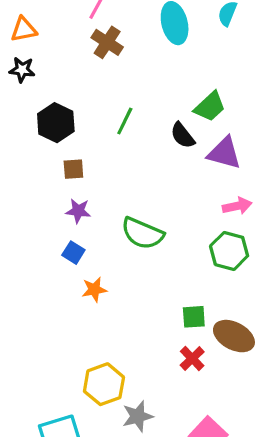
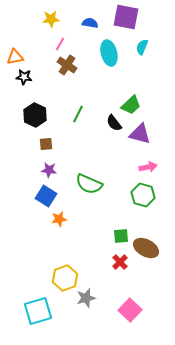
black star: (22, 70) -> (24, 77), moved
blue square: (73, 253) -> (46, 196), size x1.5

